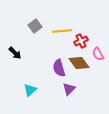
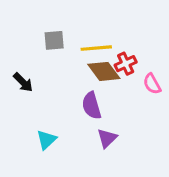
gray square: (35, 26) -> (54, 40), turned 32
brown diamond: (79, 63) -> (104, 71), moved

